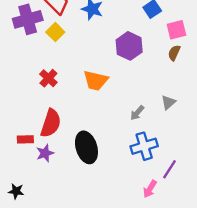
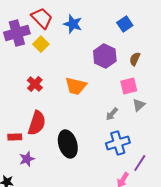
pink square: (176, 30) -> (129, 86), moved
brown semicircle: (174, 53) -> (135, 59), moved
purple star: (45, 153) -> (27, 159), moved

